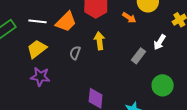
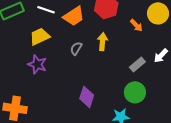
green circle: (163, 85) -> (135, 92), moved

